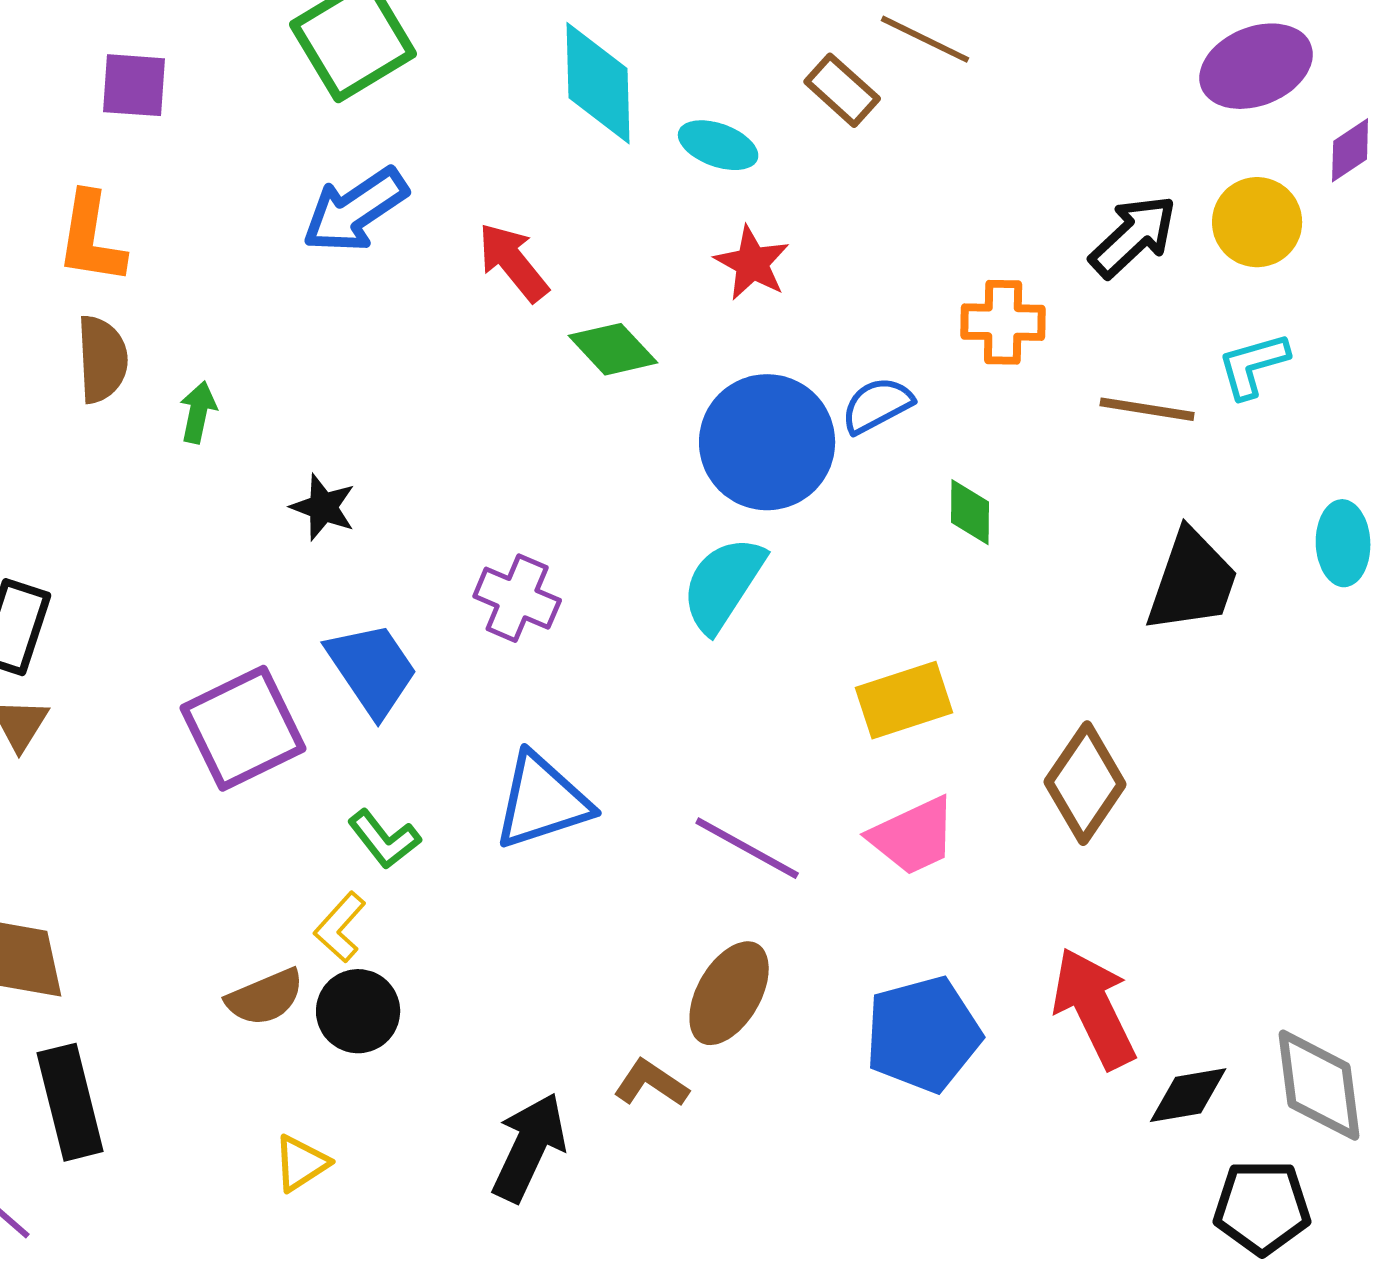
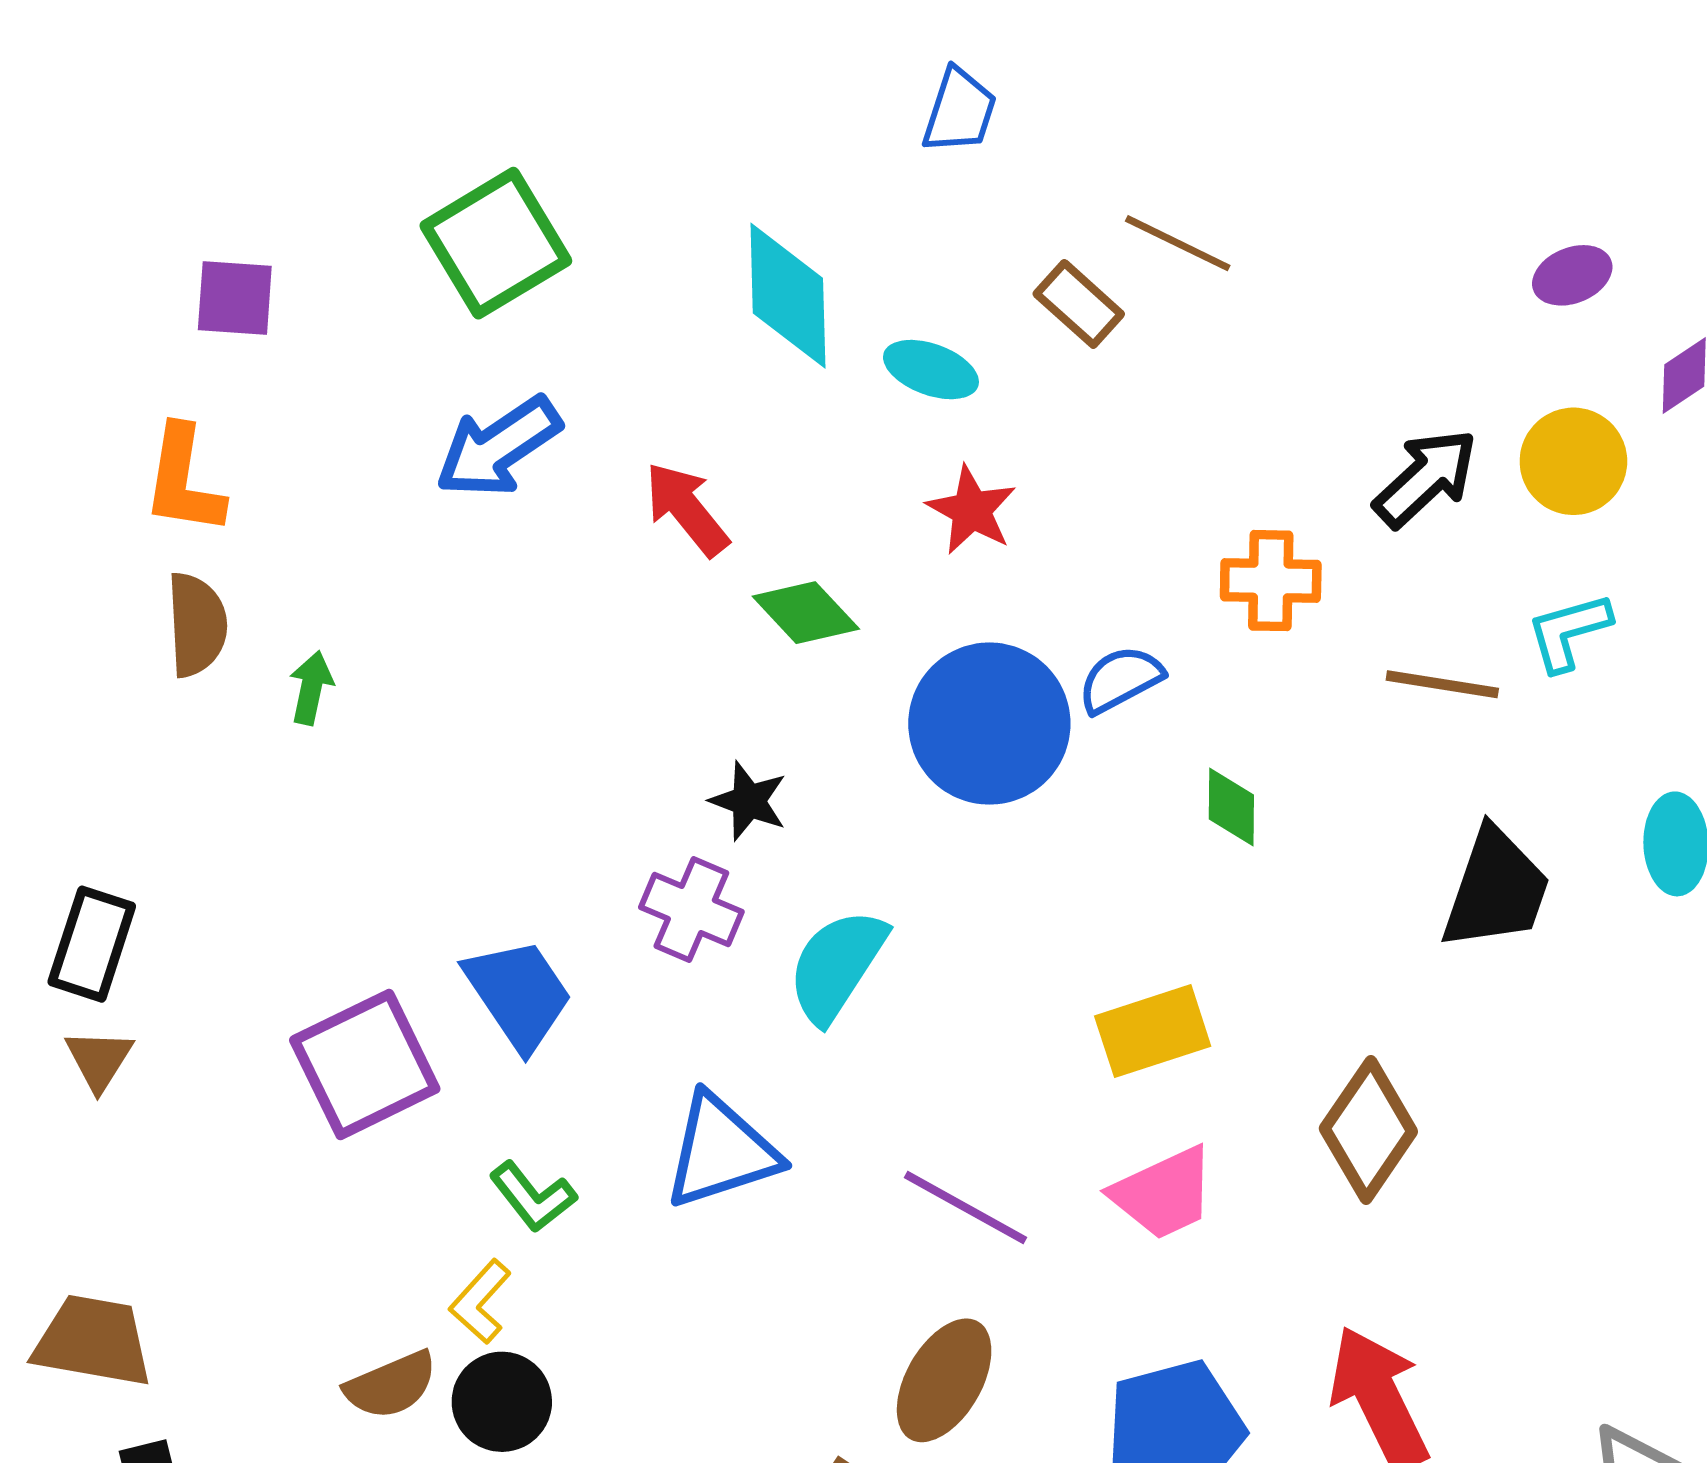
purple ellipse: (1256, 66) -> (1572, 275), size x0.6
black star: (323, 507) -> (749, 801), moved
cyan semicircle: (723, 584) -> (837, 966), moved

